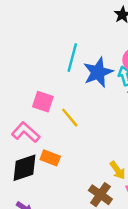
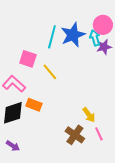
cyan line: (72, 58) -> (52, 37), moved

